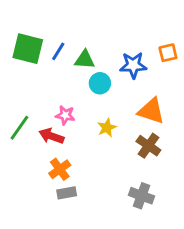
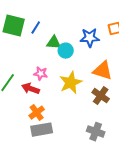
green triangle: (85, 60) -> (54, 43), moved
yellow star: (107, 128) -> (71, 83), size x1.6
gray rectangle: (67, 193) -> (42, 130), size x1.5

